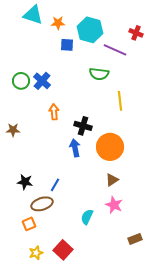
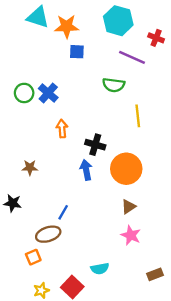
orange star: (58, 23) -> (67, 26), size x1.5
cyan hexagon: (90, 30) -> (118, 21), moved
brown star: (13, 130) -> (30, 168), moved
black star: (25, 182) -> (13, 203), moved
cyan semicircle: (87, 217) -> (100, 269), moved, turned -126

